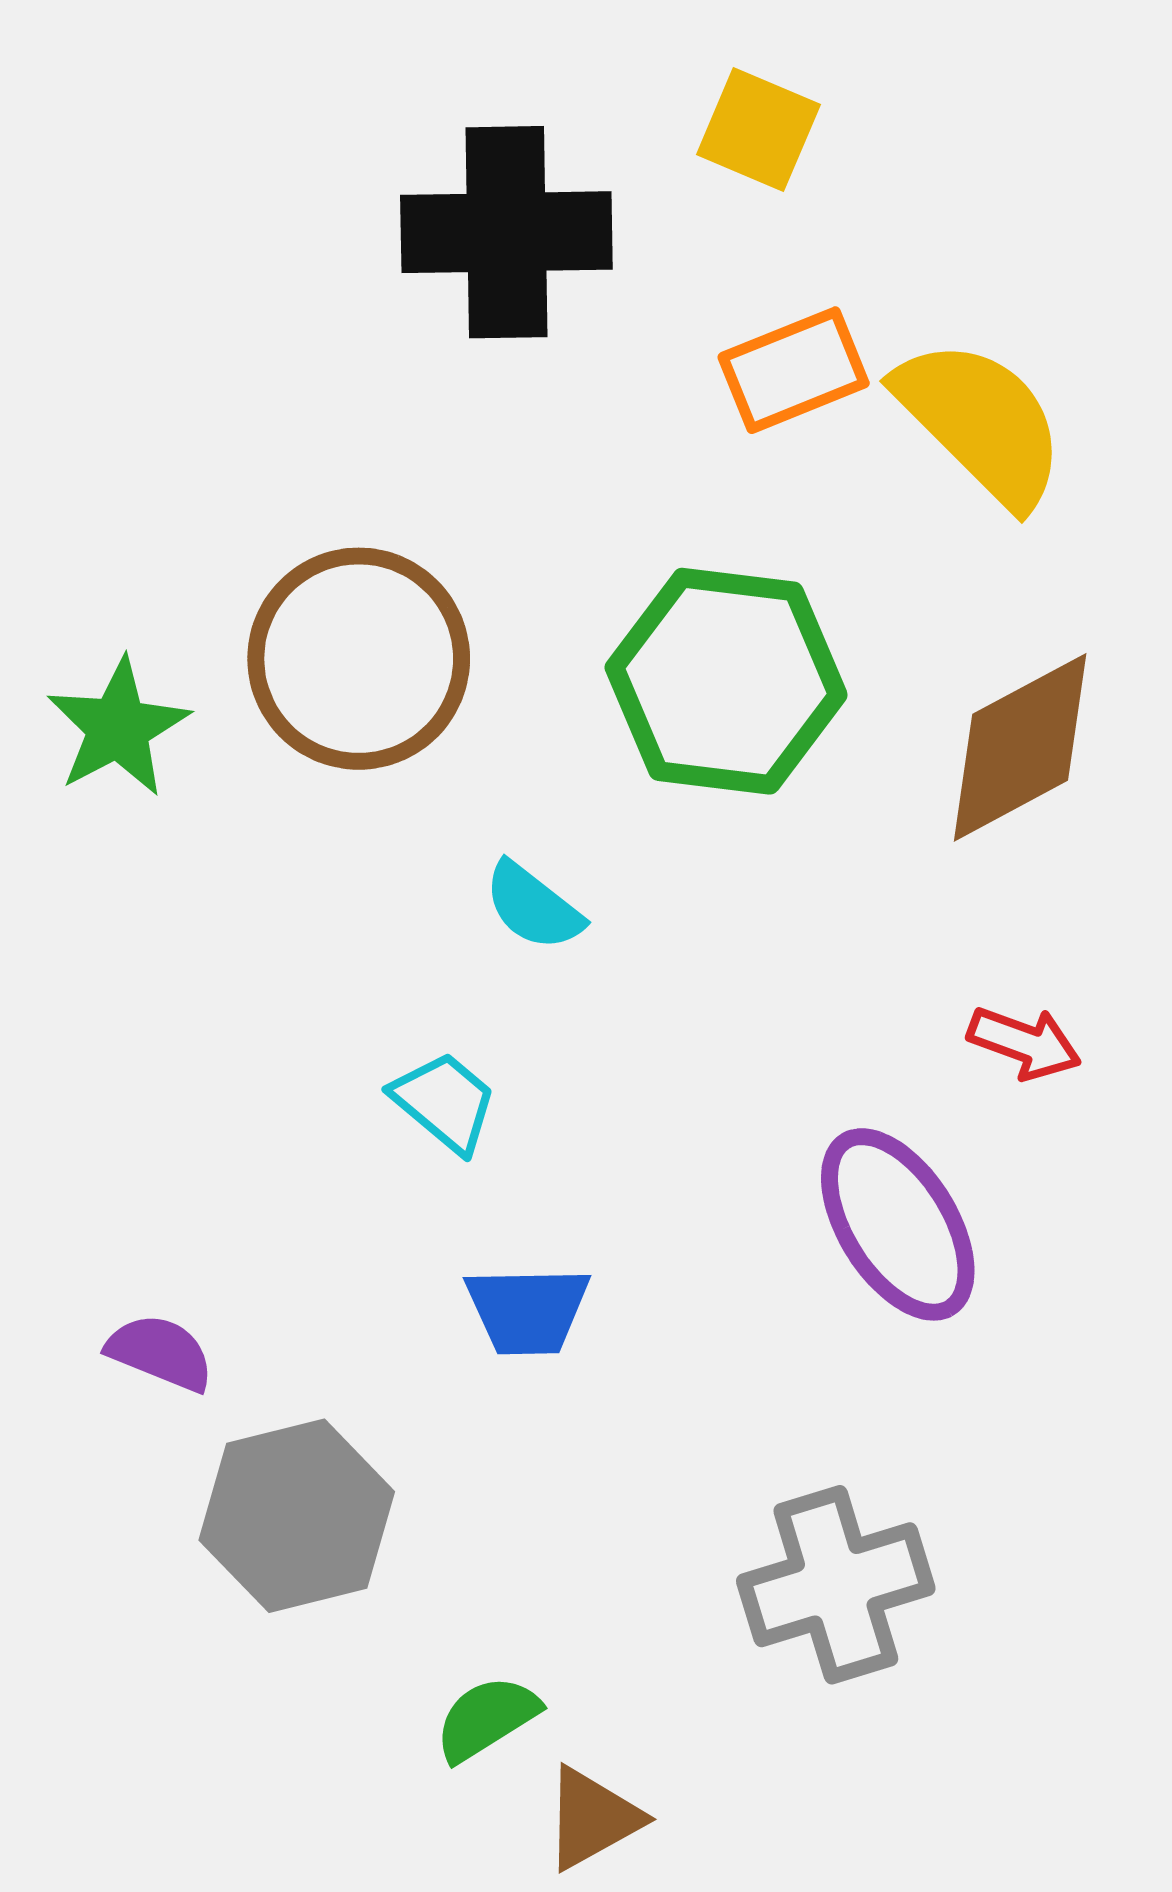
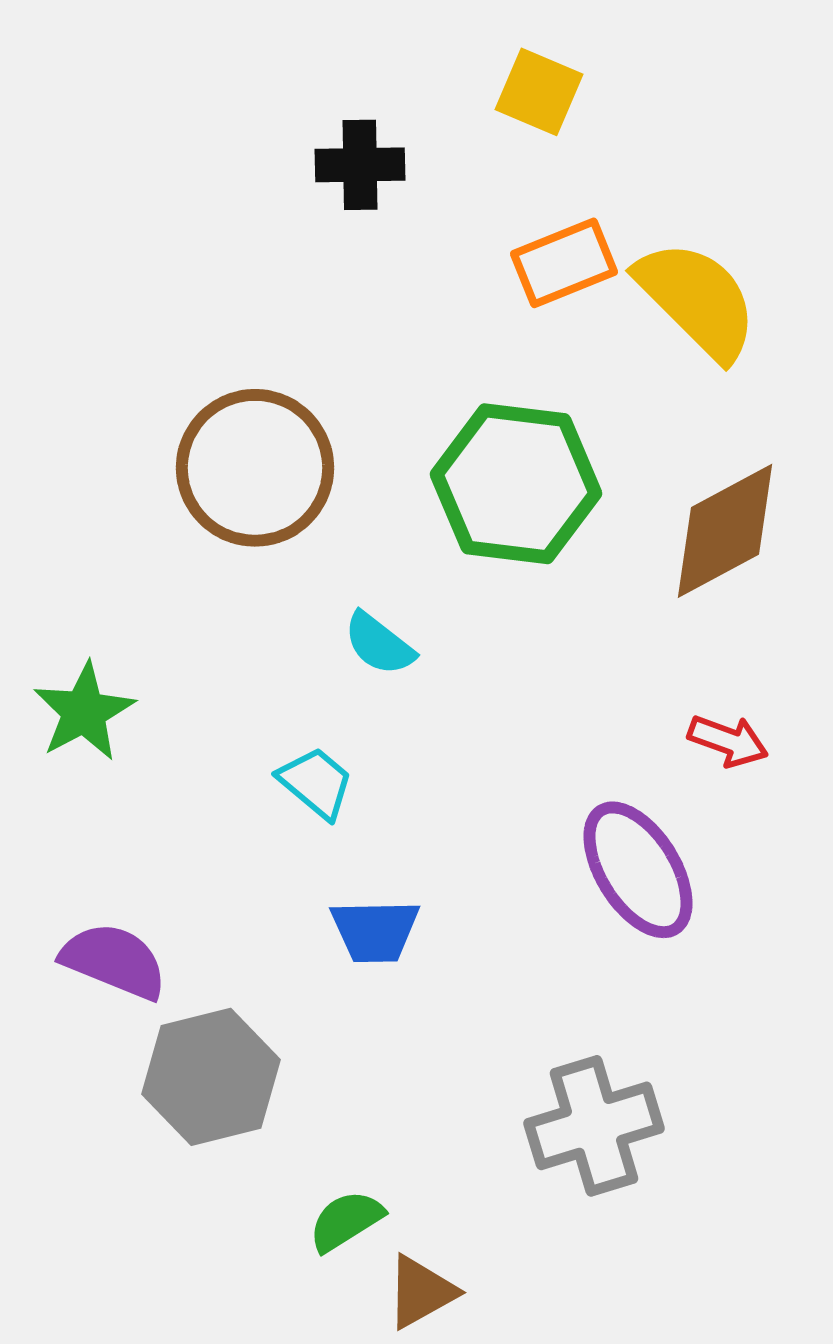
black cross: (506, 232) -> (360, 165), size x0.6
green star: (118, 728) -> (84, 712), moved
purple semicircle: (160, 1353) -> (114, 961), size x1.4

